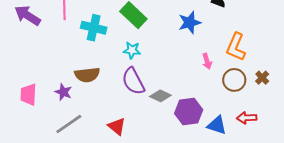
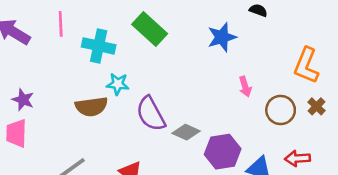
orange L-shape: (236, 47) -> (306, 66), moved
cyan star: (132, 50) -> (118, 84), moved
purple star: (63, 92) -> (23, 100), moved

